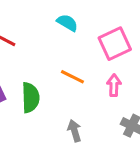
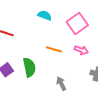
pink arrow: (114, 85) -> (81, 50), turned 120

